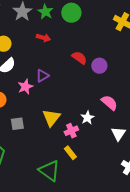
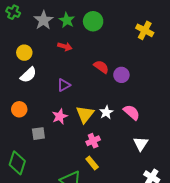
pink star: (25, 87) -> (60, 116), moved
yellow triangle: (51, 118) -> (85, 114), moved
white star: (87, 118) -> (106, 112), moved

